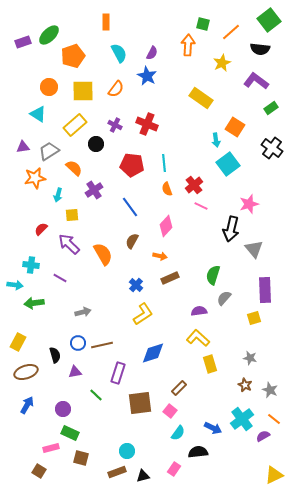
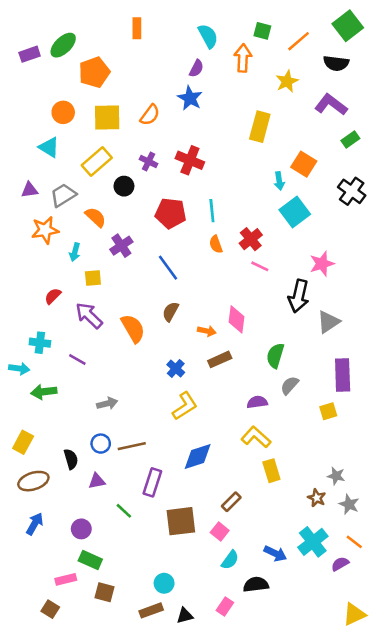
cyan semicircle: (119, 53) -> (208, 36), moved
yellow rectangle: (201, 98) -> (260, 127), turned 70
pink diamond: (166, 226) -> (237, 319), moved, turned -35
gray triangle: (254, 249) -> (328, 322), turned 36
gray star: (250, 358) -> (336, 476), moved

